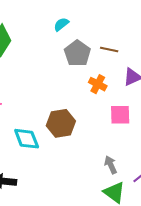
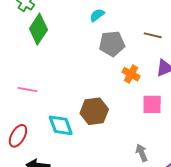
brown line: (109, 49) -> (153, 35), moved
gray pentagon: (77, 53) -> (112, 44), turned 30

